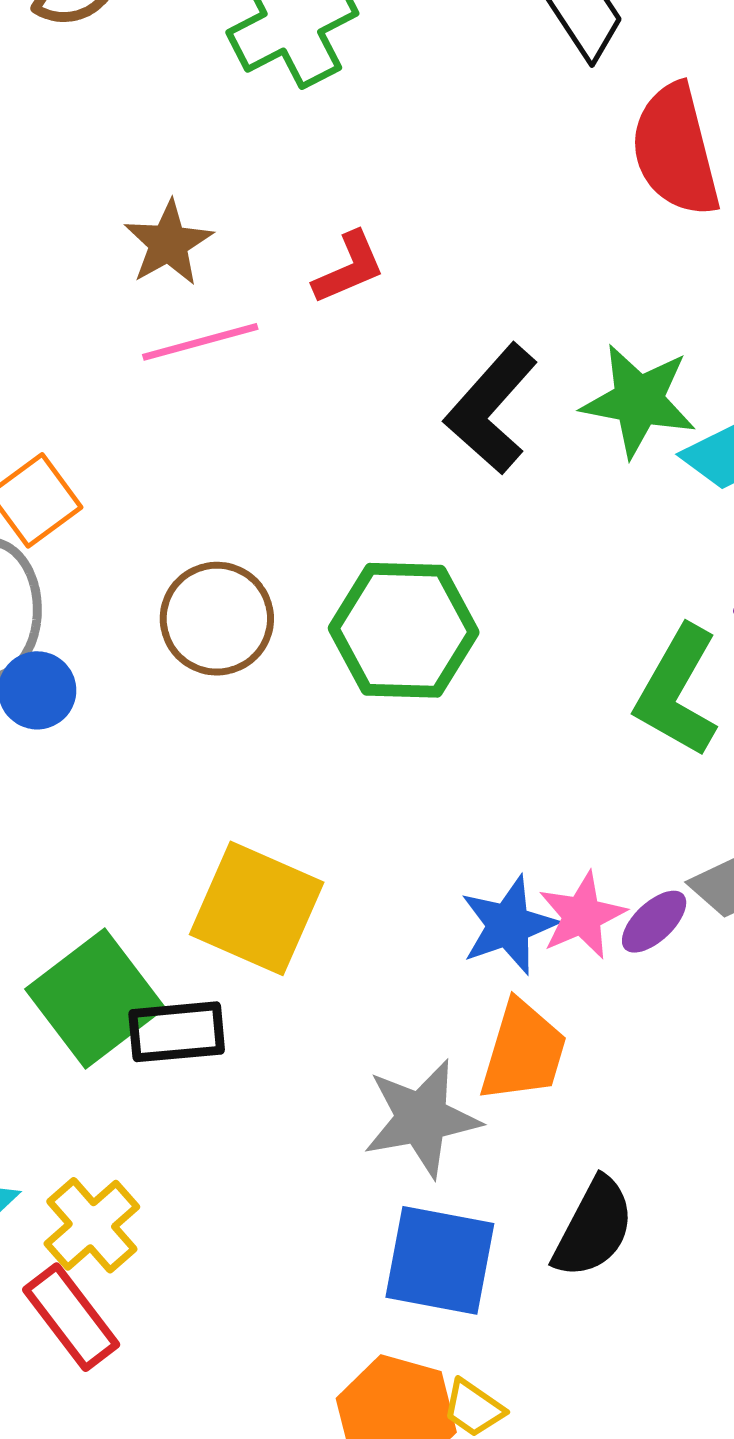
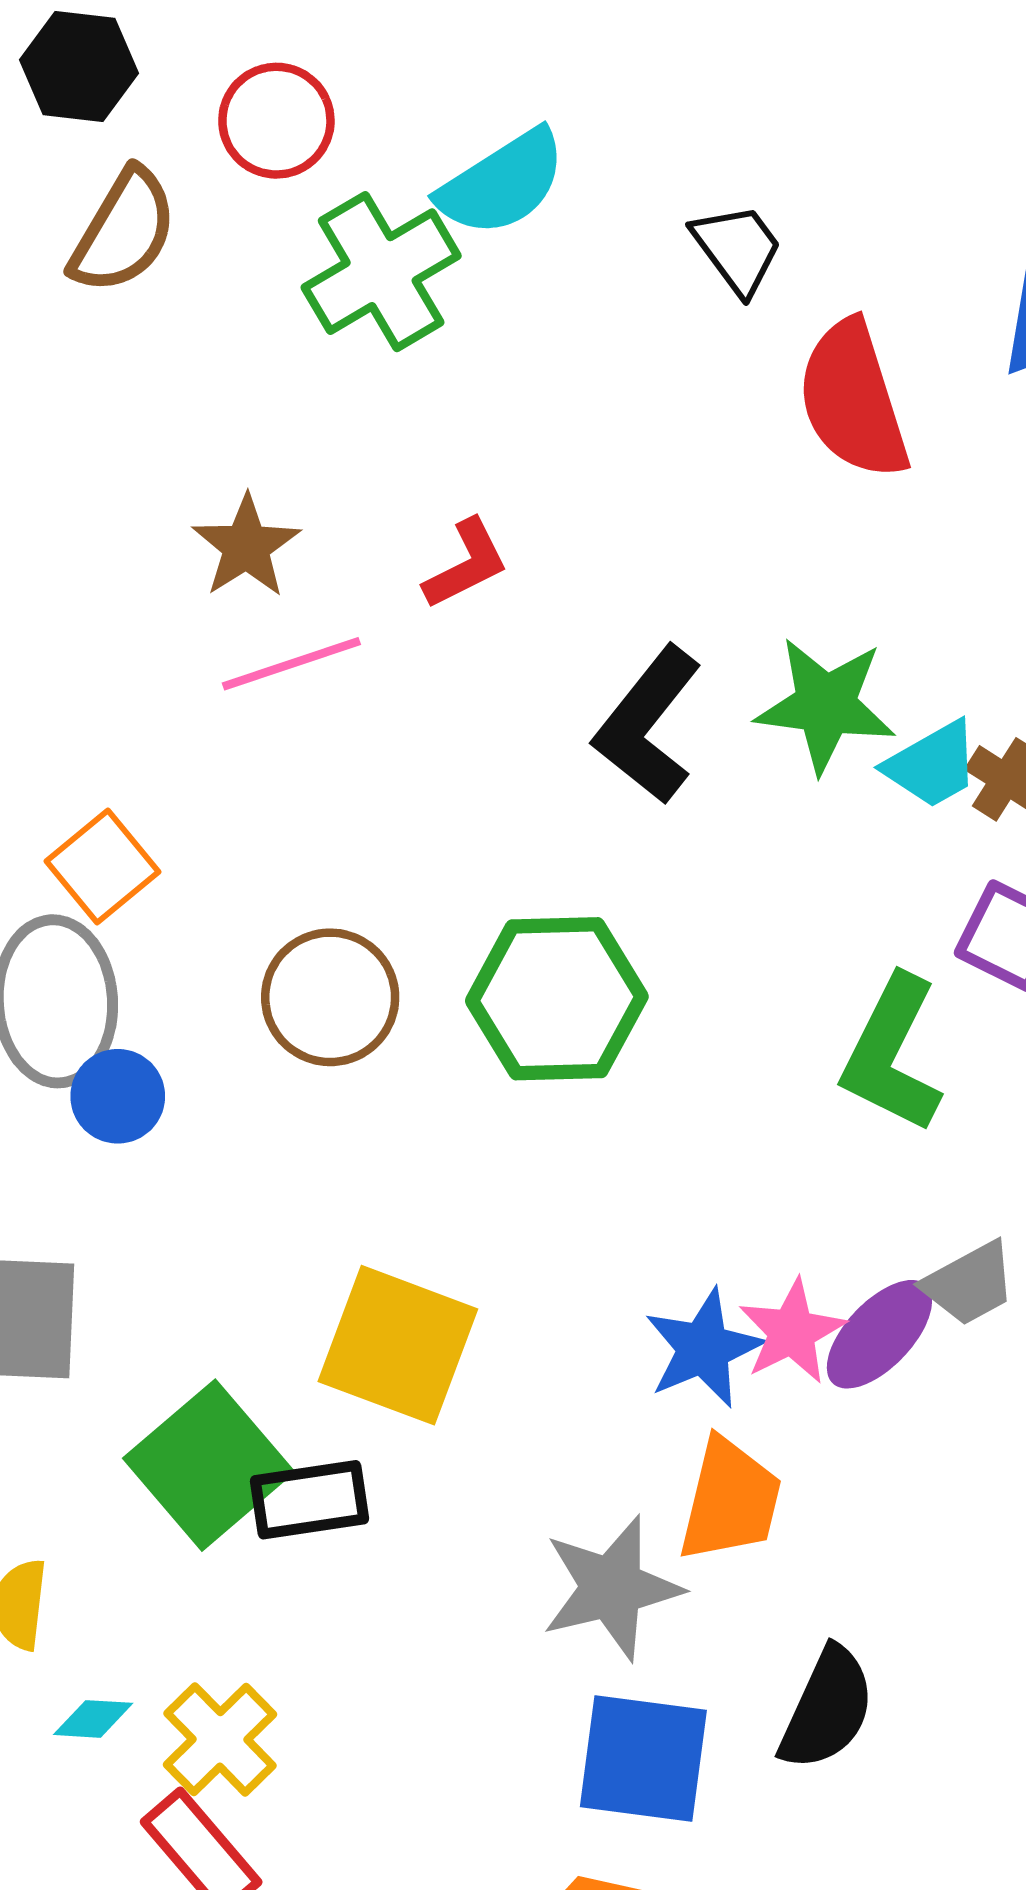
purple ellipse: (654, 922) -> (879, 1334), size x1.4

